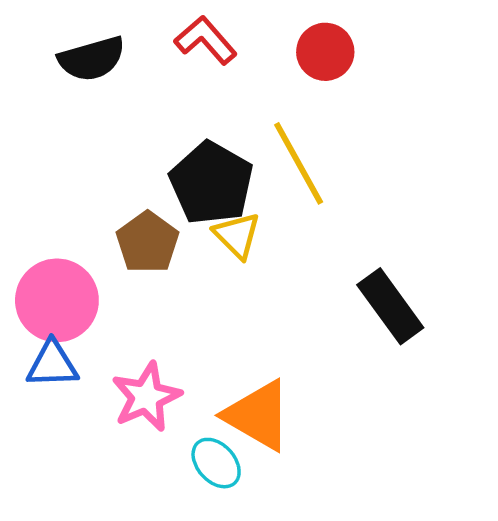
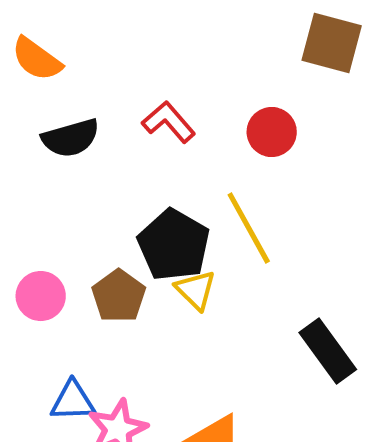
pink circle: (57, 300) -> (41, 296), moved, size x0.7
blue triangle: (52, 364) -> (73, 401), moved

